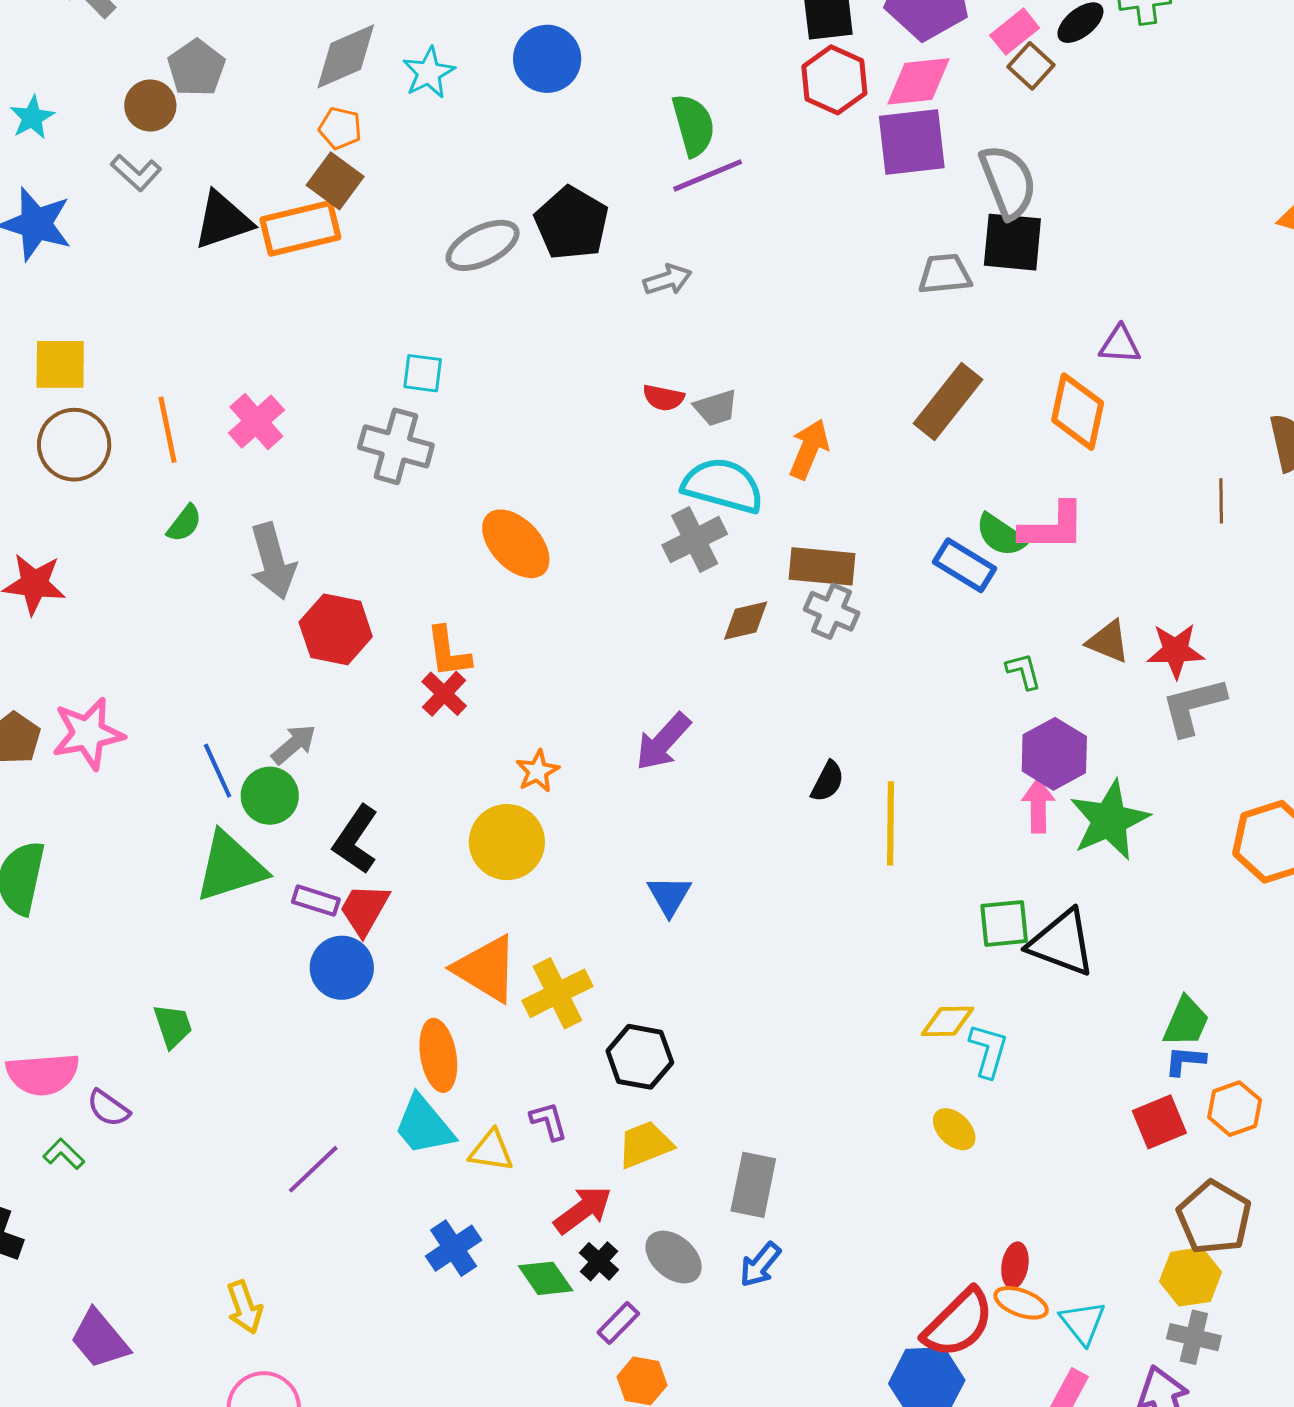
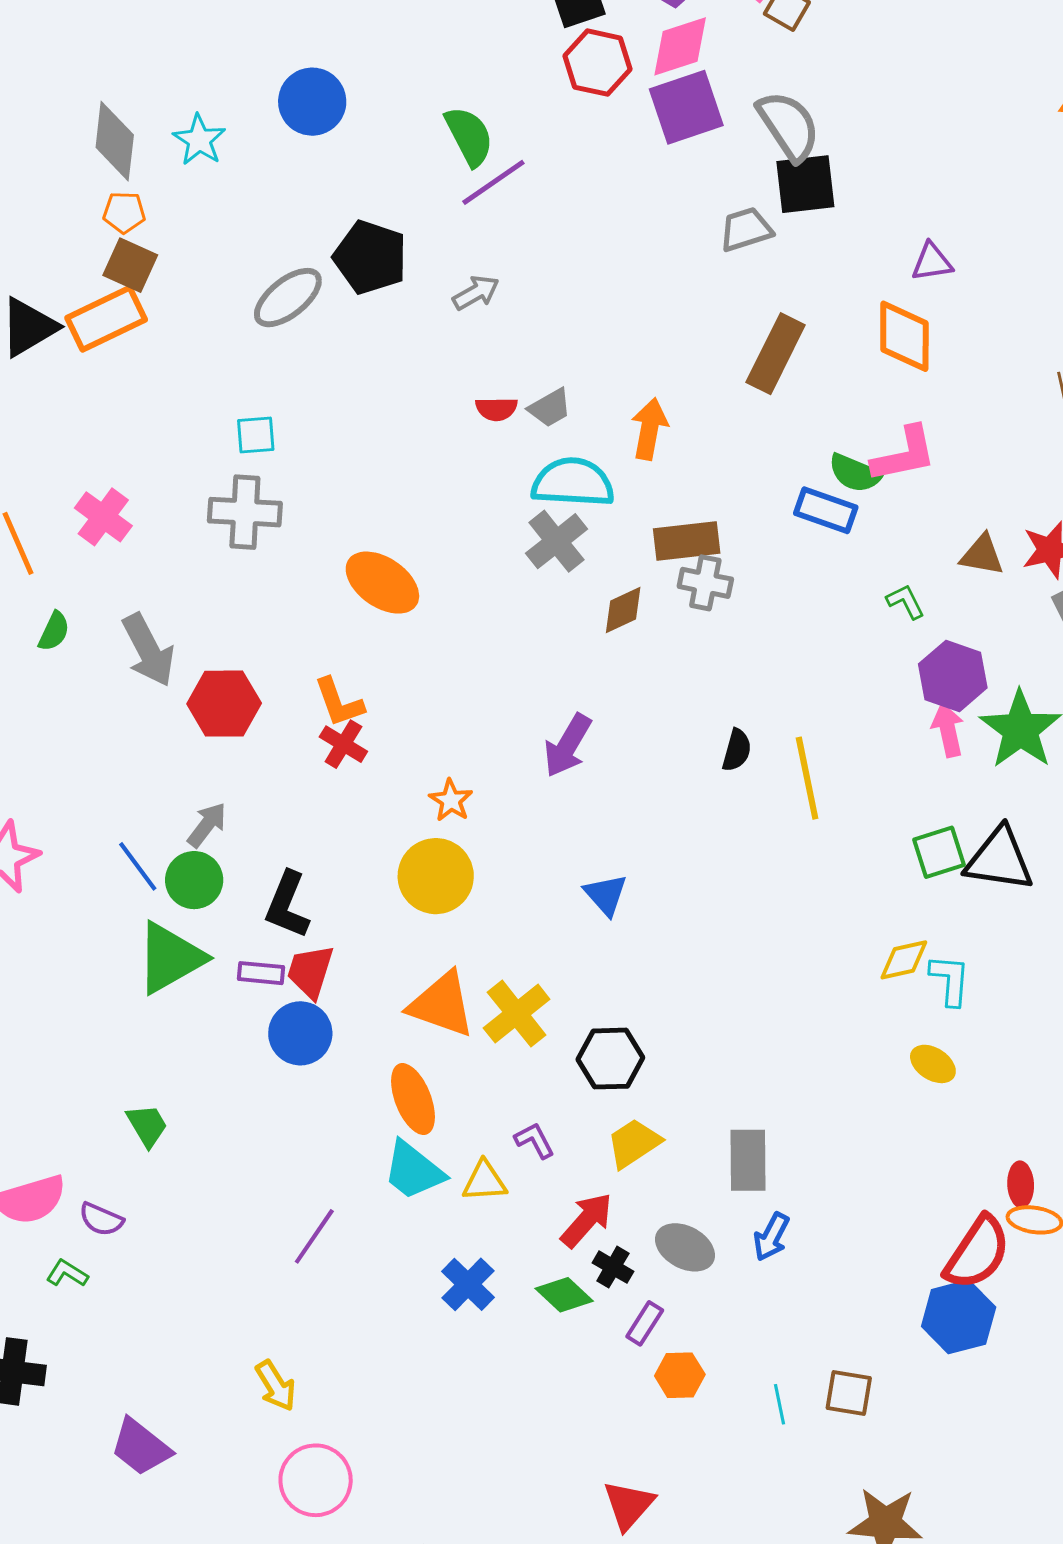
gray diamond: (346, 56) -> (115, 141), turned -48

